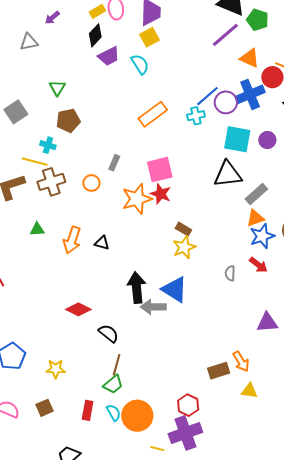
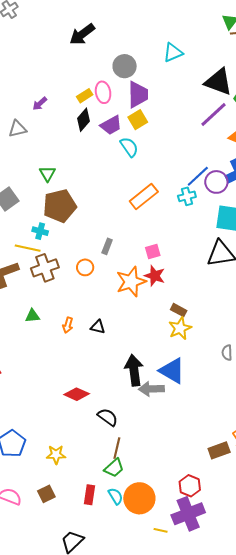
purple trapezoid: (109, 56) -> (111, 125), moved
brown pentagon: (68, 121) -> (60, 206), size x1.4
pink square: (160, 170) -> (153, 251), size x0.6
orange arrow: (72, 240) -> (68, 325), size x0.6

